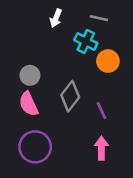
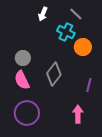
gray line: (99, 18) -> (76, 14), turned 32
purple line: (101, 110) -> (89, 85), moved, turned 40

